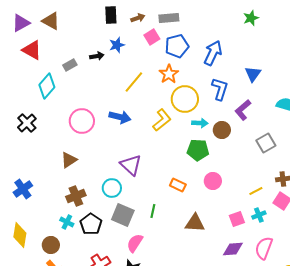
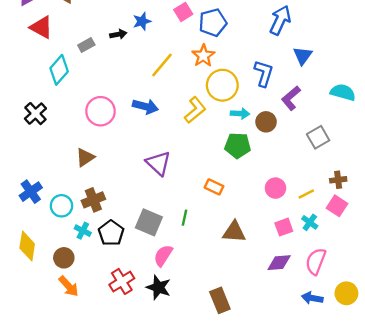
blue arrow: (213, 53) -> (280, 20), moved
pink circle: (213, 181) -> (275, 188), moved
cyan circle: (112, 188) -> (61, 206), moved
cyan cross: (259, 215) -> (310, 222), turned -32

